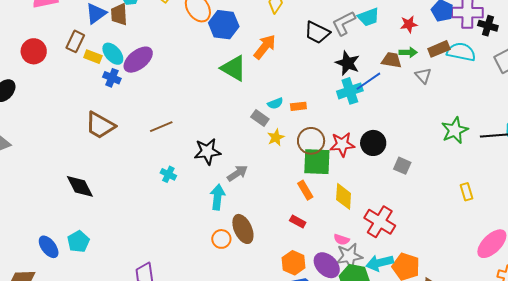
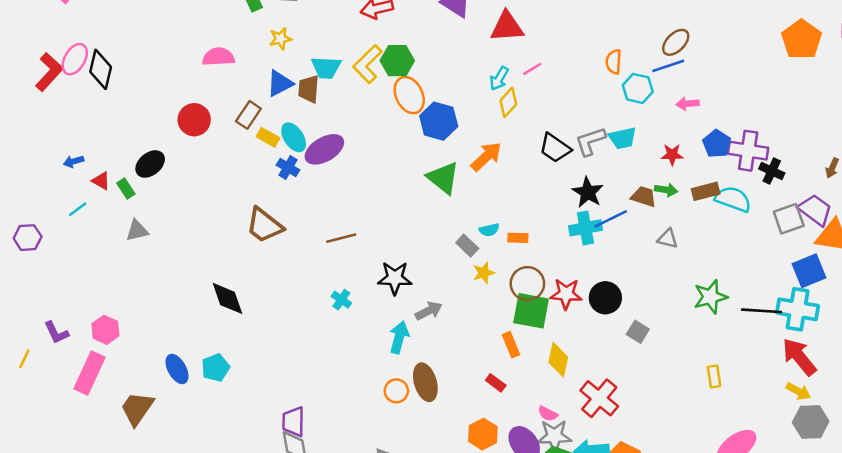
gray triangle: (423, 76) -> (668, 239), moved, turned -42

